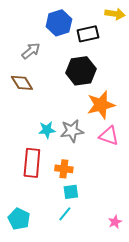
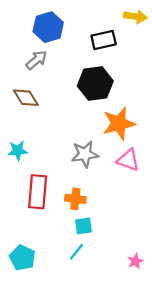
blue hexagon: (59, 23) -> (48, 27), moved
cyan star: (47, 130) -> (18, 151), moved

